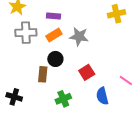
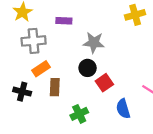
orange rectangle: (54, 35) -> (41, 69), moved
black circle: (55, 59) -> (88, 68), moved
black cross: (14, 97) -> (22, 92), moved

